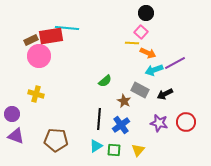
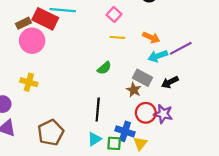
pink square: (141, 32) -> (114, 14), moved
red rectangle: (51, 36) -> (45, 19), turned 35
yellow line: (132, 43) -> (117, 37), moved
brown star: (124, 101) -> (134, 90), moved
red circle: (186, 122) -> (146, 113), moved
blue cross: (121, 125) -> (125, 131), moved, turned -36
brown pentagon: (56, 140) -> (51, 132), turned -30

